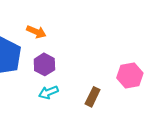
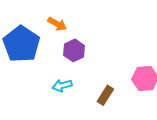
purple hexagon: (44, 64) -> (74, 50), moved

